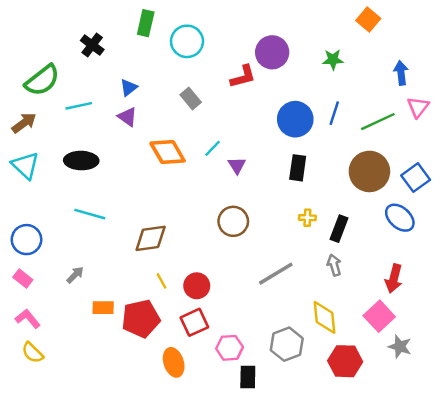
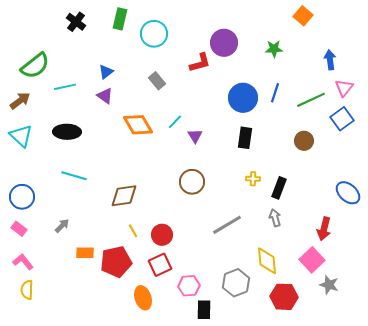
black cross: (92, 45) -> (76, 22), moved
brown circle: (369, 171) -> (304, 141), size x0.6
blue square: (416, 178) -> (342, 119), moved
blue ellipse: (400, 218) -> (348, 193), moved
yellow semicircle: (33, 353) -> (27, 290), turned 48

